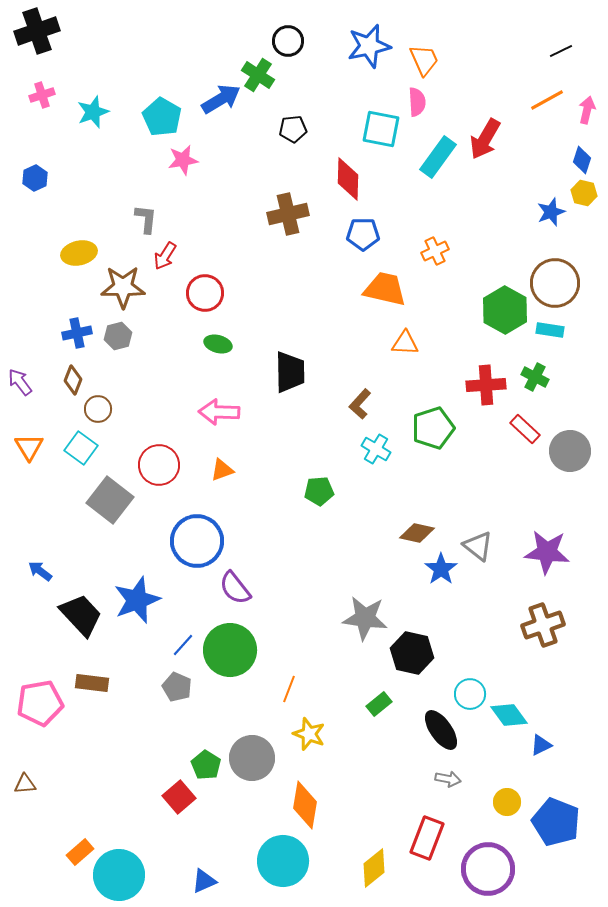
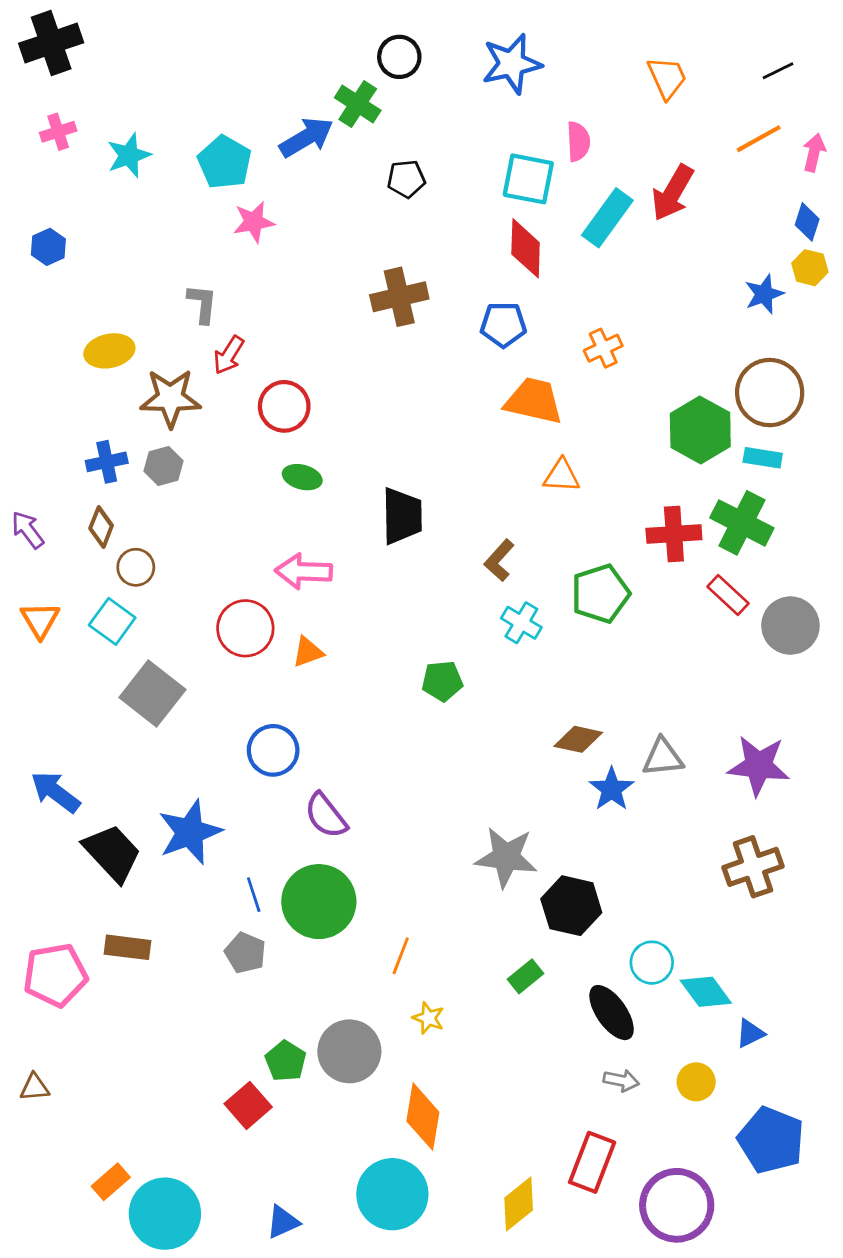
orange trapezoid: (424, 60) -> (667, 78), moved
red diamond: (348, 179) -> (526, 248), moved
green cross: (535, 377) -> (742, 523), size x1.6
red circle: (159, 465) -> (245, 628), moved
blue circle: (197, 541) -> (273, 750), size x0.7
gray triangle: (478, 546) -> (663, 757), turned -44
blue arrow: (40, 571) -> (55, 792), size x1.5
blue line: (183, 645) -> (254, 895), turned -60
yellow star: (309, 734) -> (428, 1018), size x0.7
yellow circle: (507, 802) -> (696, 1082), moved

